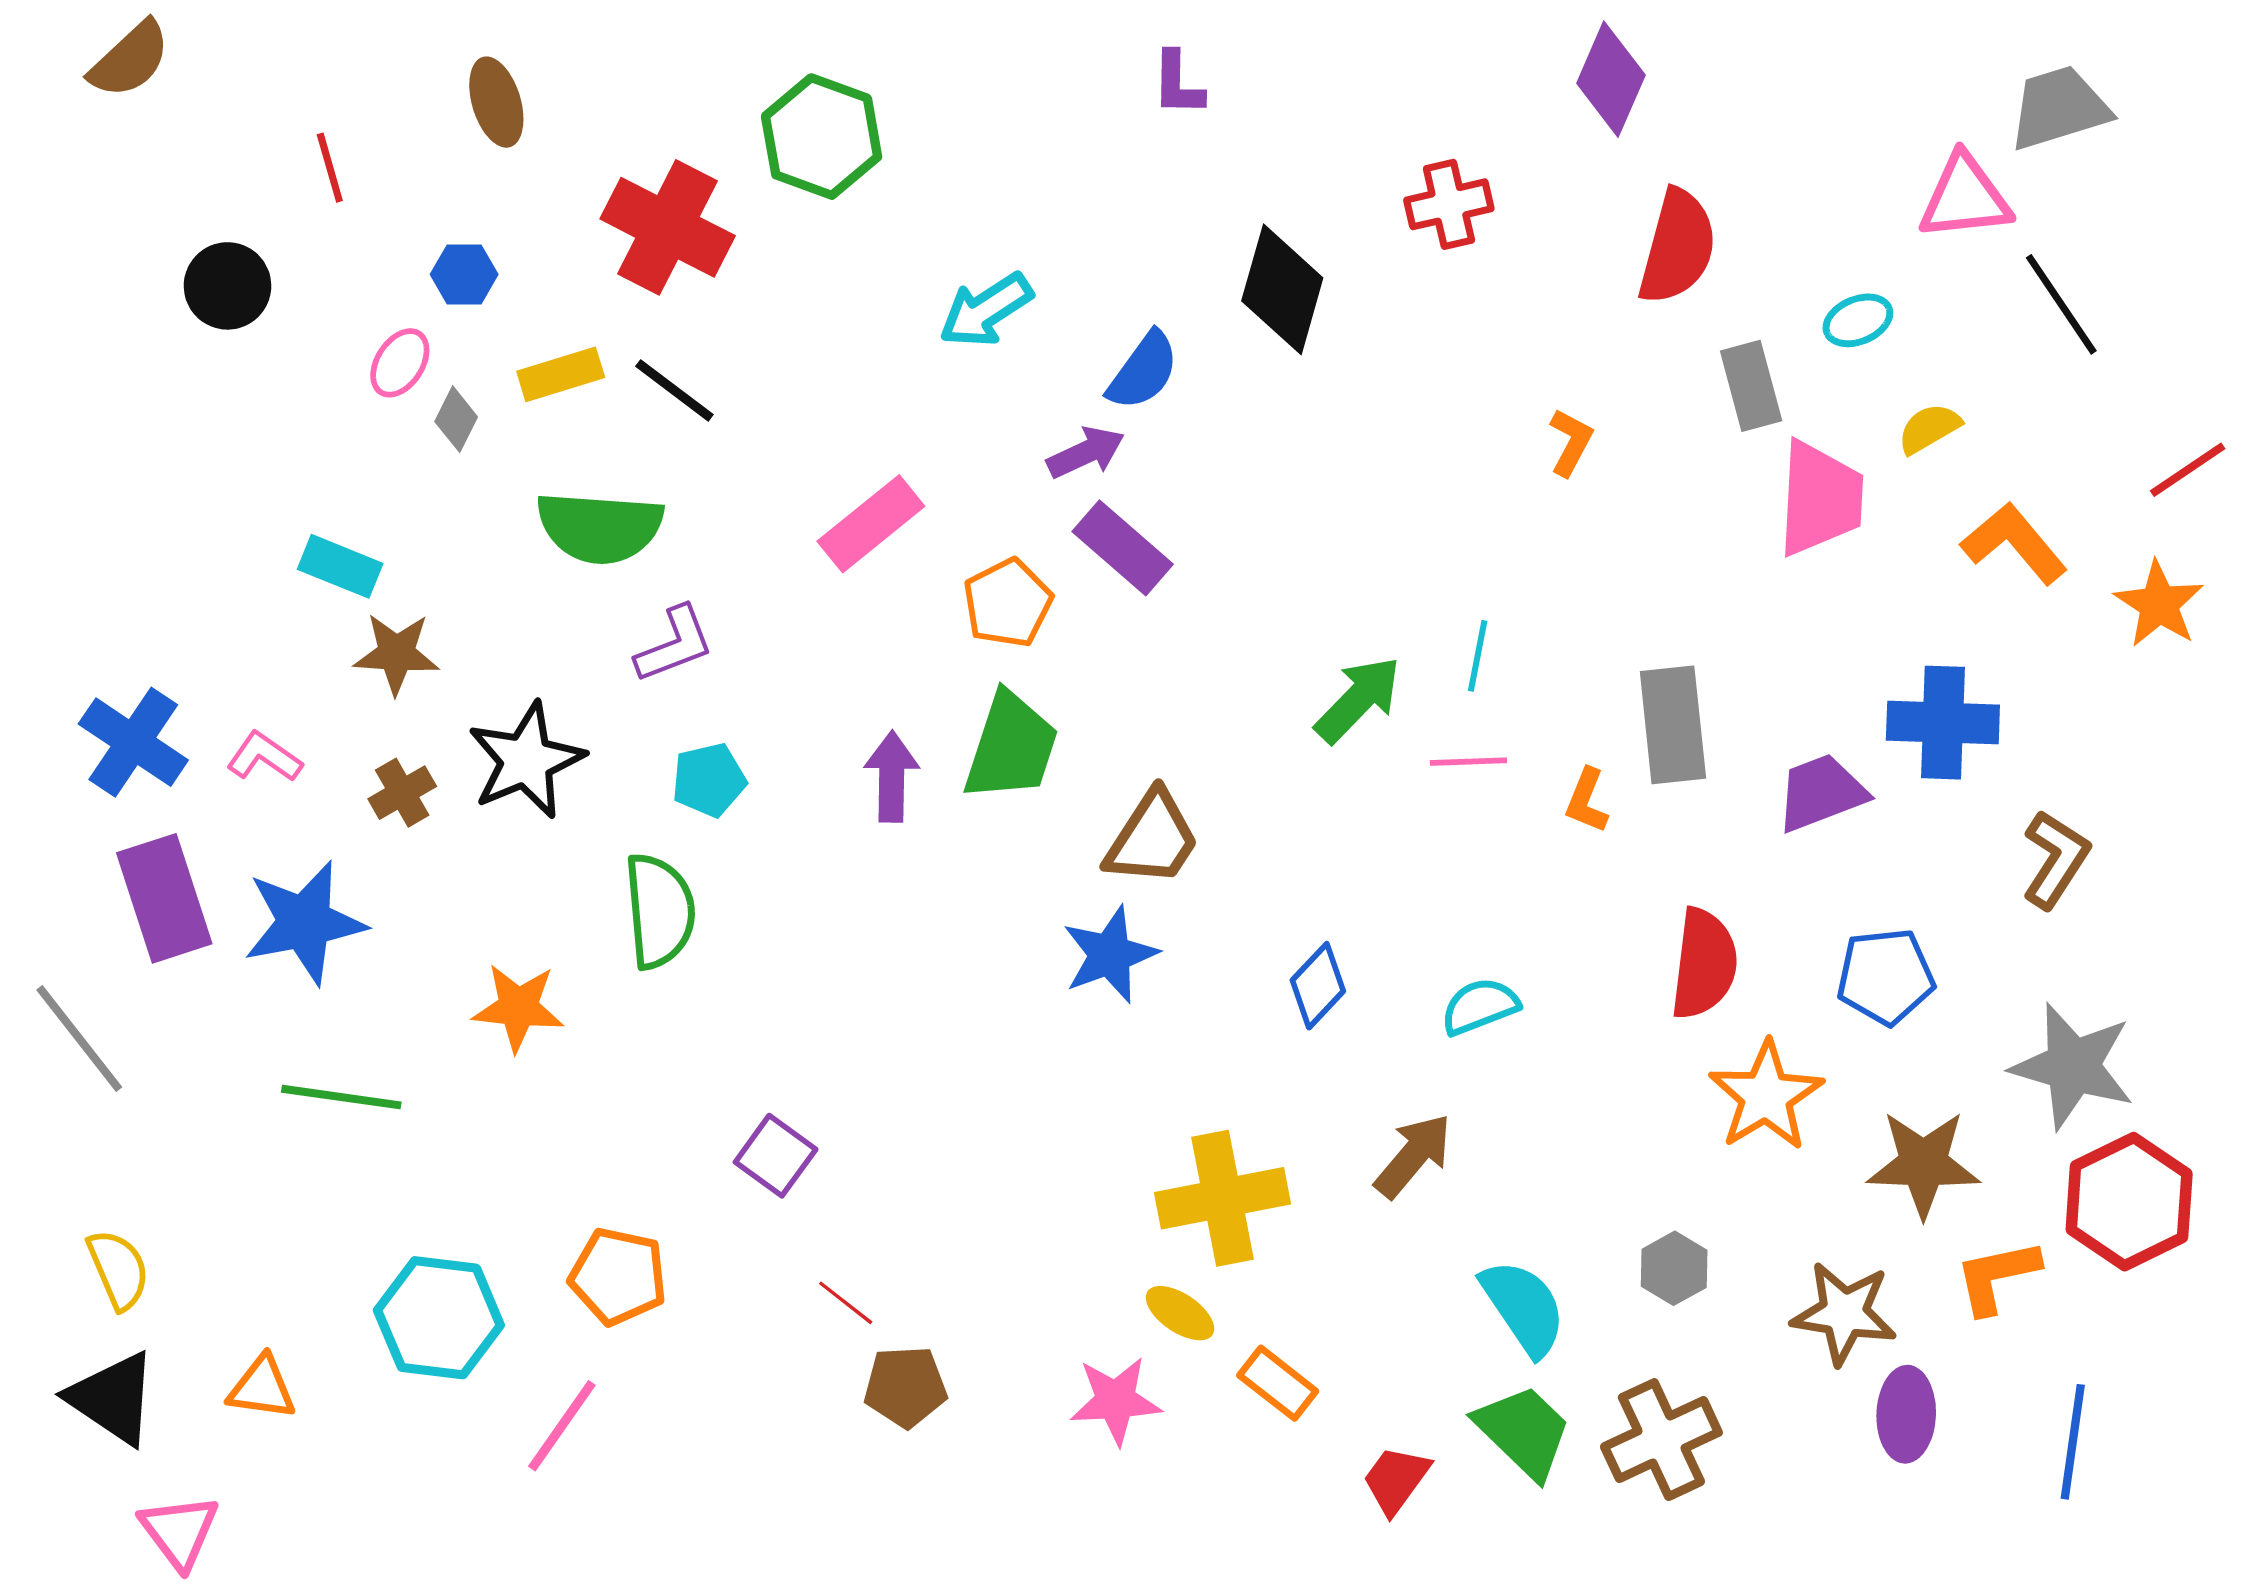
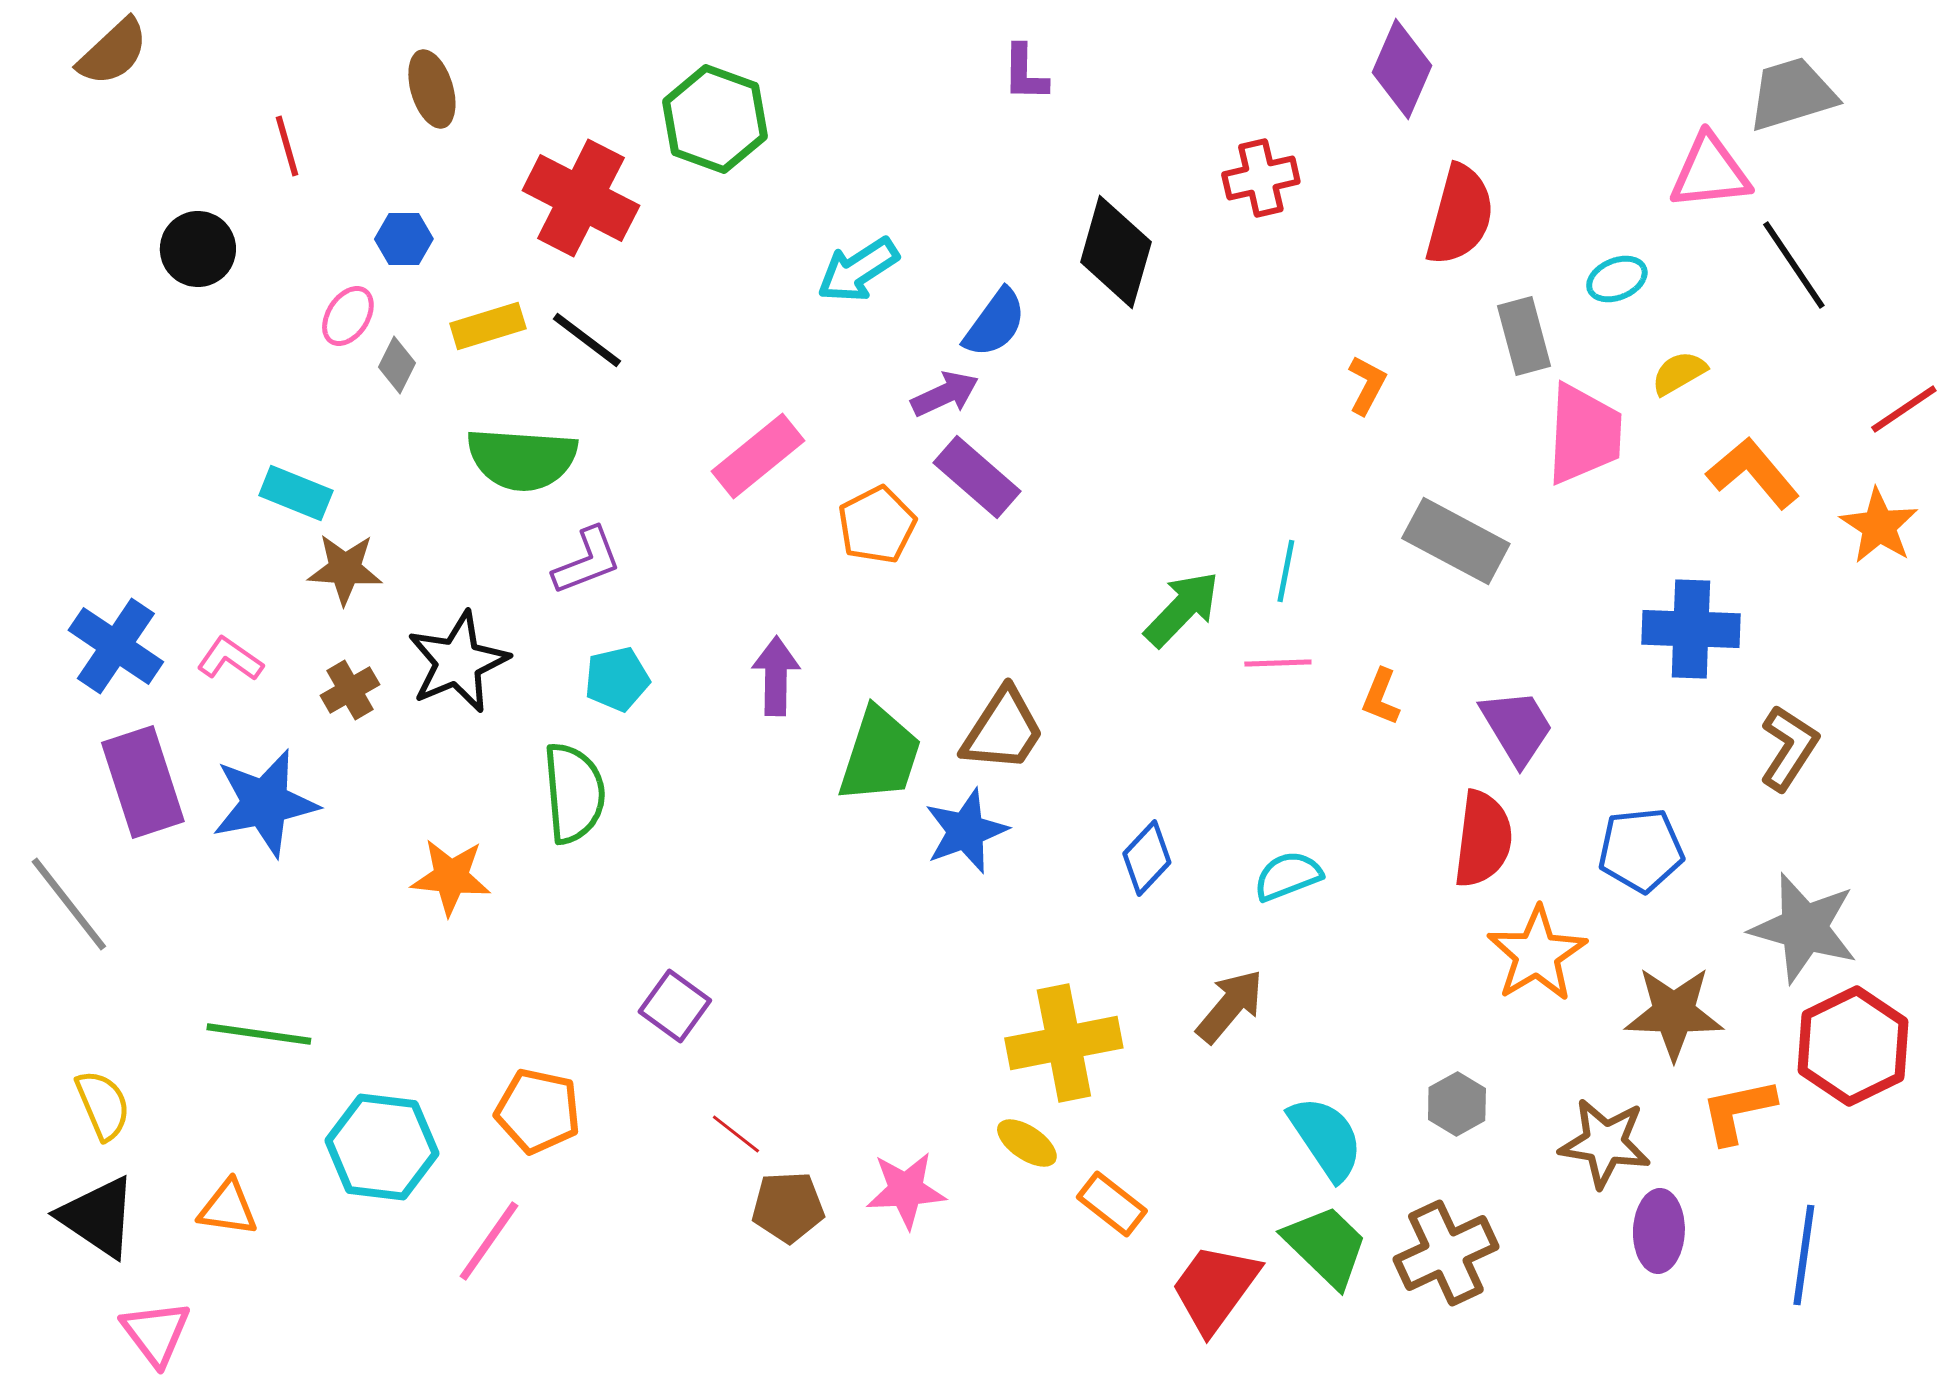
gray rectangle: (1673, 725) -> (1456, 541), moved, turned -56
green trapezoid: (1011, 747) -> (880, 755), moved
purple trapezoid: (1821, 793) -> (1517, 727), moved, turned 80
green line: (341, 1097) -> (259, 1034), moved
pink star: (1116, 1400) -> (906, 1190), moved
red trapezoid: (1396, 1480) -> (1215, 1288), size x1.5

